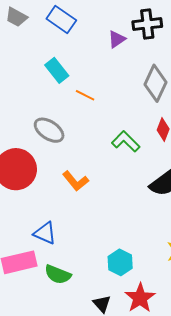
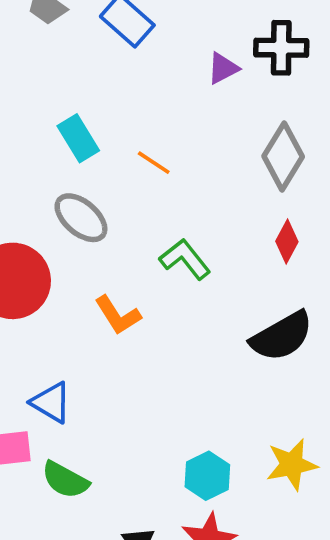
cyan rectangle: (57, 70) -> (78, 138), moved
green L-shape: (126, 141) -> (185, 259), moved
cyan hexagon: (120, 262) -> (207, 476), moved

